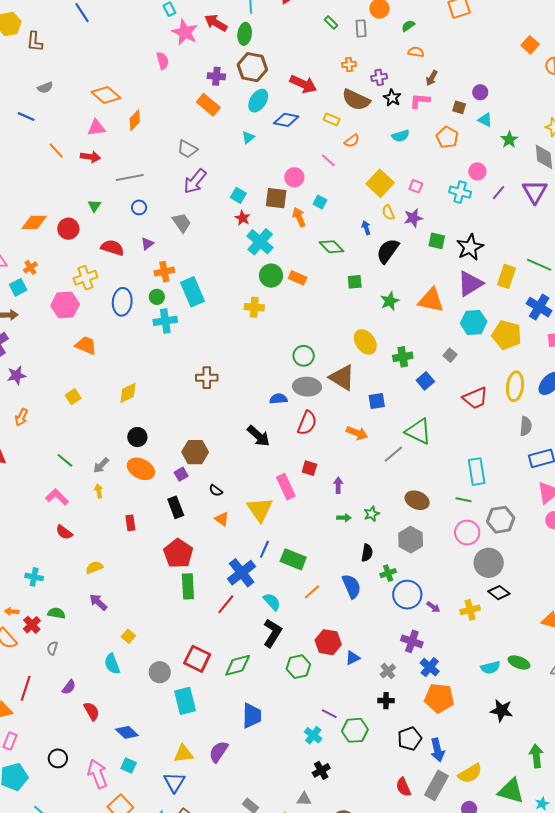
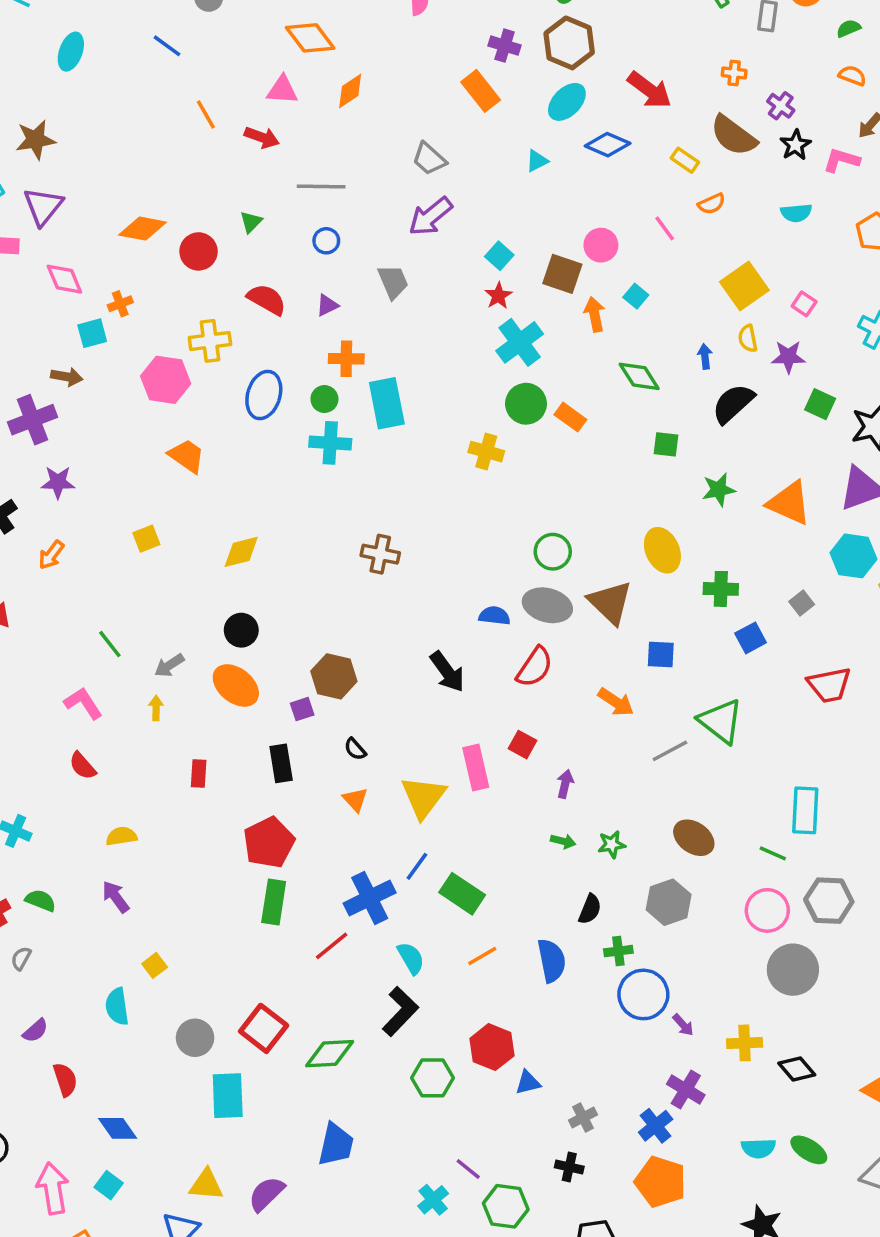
purple cross: (379, 77) -> (781, 106), turned 35
black diamond: (499, 593) -> (797, 1069), moved
purple cross: (412, 641) -> (686, 1090), moved

